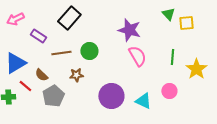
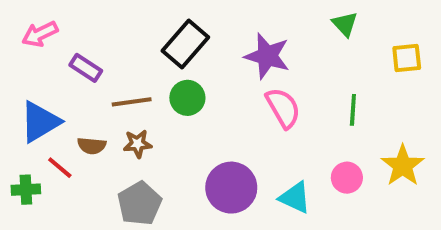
black rectangle: (69, 18) -> (185, 44), moved
yellow square: (186, 23) -> (407, 58), moved
yellow star: (196, 69) -> (403, 166), moved
brown semicircle: (41, 75) -> (92, 146), turned -40
brown star: (76, 75) -> (138, 144), moved
gray pentagon: (53, 96) -> (140, 204), moved

